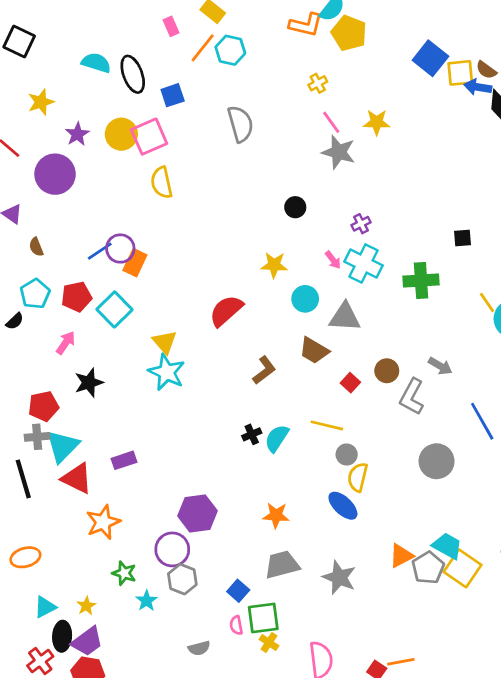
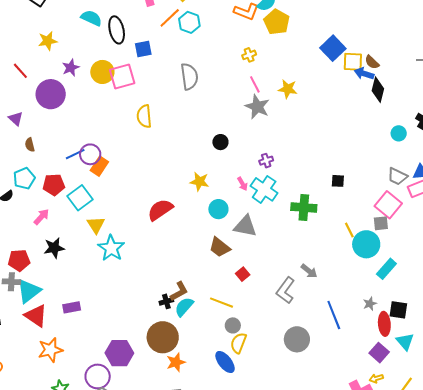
yellow semicircle: (162, 183) -> (144, 116), moved
yellow triangle: (165, 342) -> (96, 225), moved
brown L-shape: (264, 370) -> (179, 291), moved
brown circle: (387, 371) -> (163, 337), moved, size x1.8
orange star: (276, 515) -> (176, 362), turned -30

